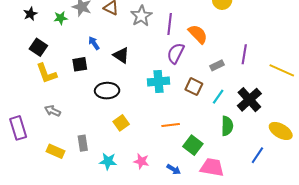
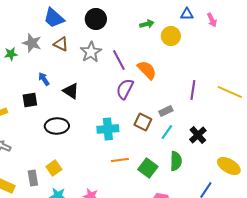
purple line: (170, 24) -> (119, 60), turned -35
gray rectangle: (217, 65) -> (166, 111), moved
yellow line: (282, 70) -> (230, 92), moved
cyan cross: (159, 82) -> (108, 129), moved
black cross: (249, 100) -> (198, 135), size x0.7
yellow square: (121, 123) -> (54, 168), moved
green square: (193, 145) -> (148, 168), moved

